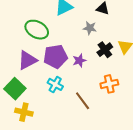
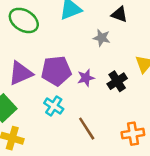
green ellipse: (37, 30) -> (24, 20), moved
black cross: (105, 50) -> (117, 81), moved
orange cross: (109, 84) -> (133, 134), moved

